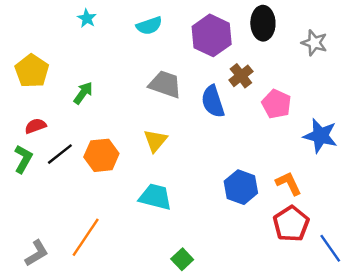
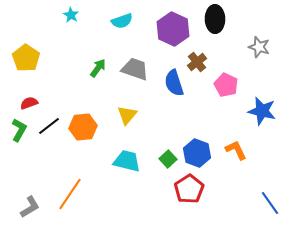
gray star: (314, 43) -> (259, 47), moved
green arrow: (83, 93) -> (98, 68), moved
red pentagon: (291, 224) -> (189, 189), moved
green square: (182, 259) -> (168, 159), moved

